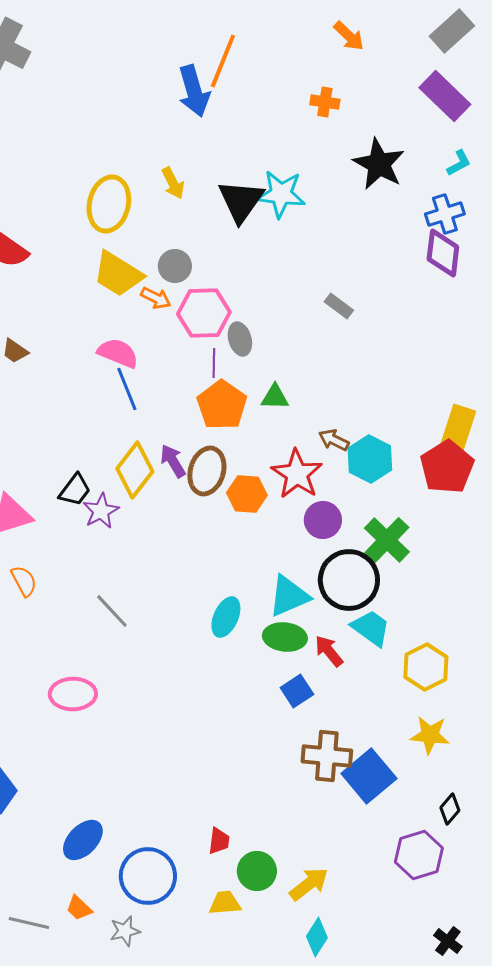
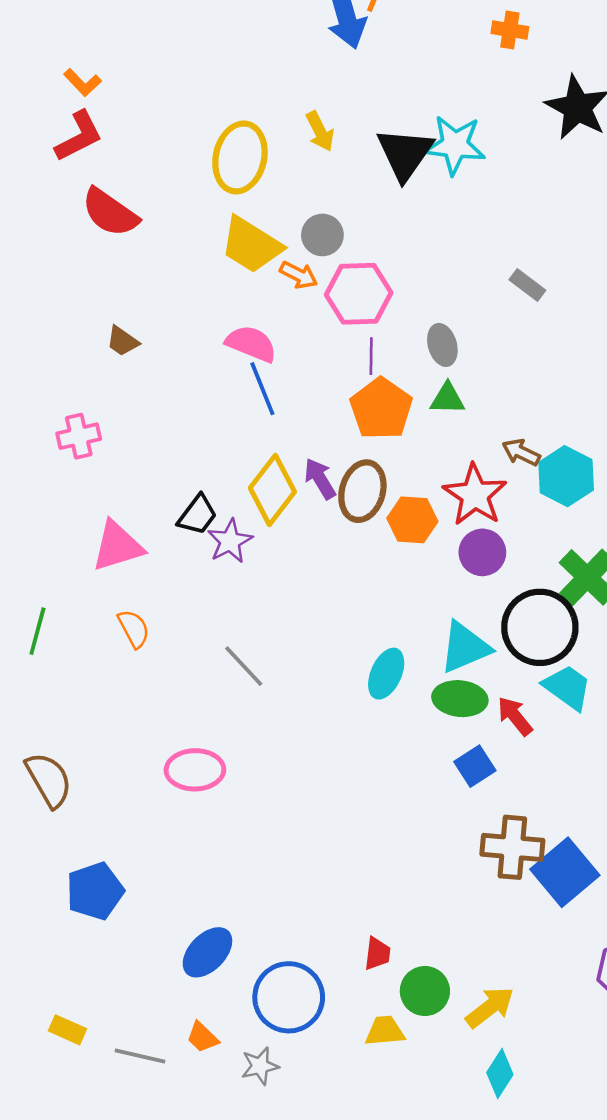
gray ellipse: (240, 339) -> (442, 345), moved
purple circle: (323, 520) -> (482, 552), moved

